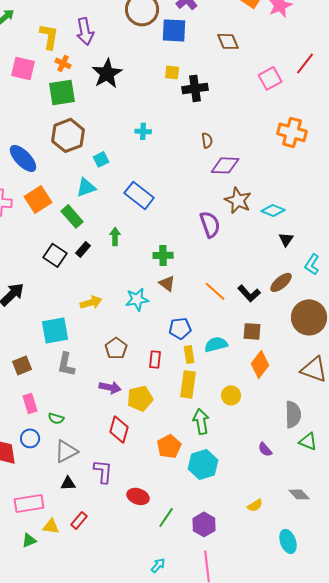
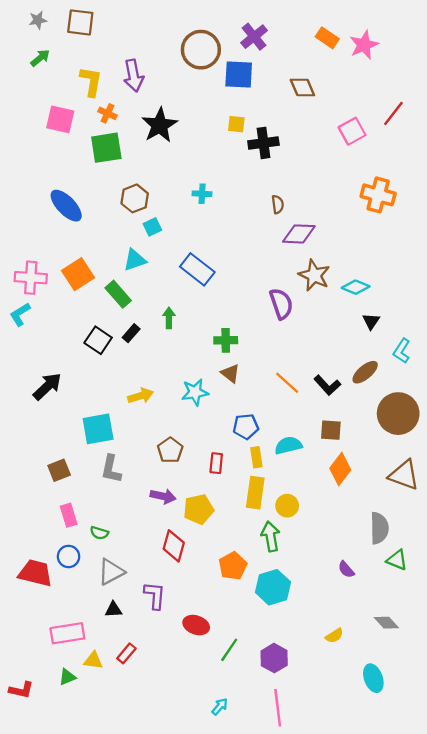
brown hexagon: (68, 135) -> (135, 198), moved, size x0.7
blue ellipse: (23, 158) -> (66, 206), moved
yellow circle: (231, 395) -> (287, 506), moved

